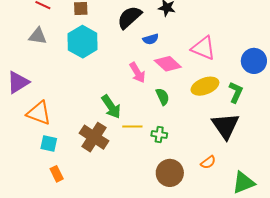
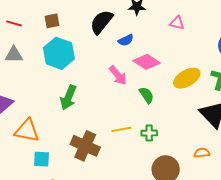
pink triangle: (203, 48) -> (177, 23), moved, size x0.6
green arrow: (111, 107) -> (68, 98), moved, turned 65
orange semicircle: (208, 162) -> (202, 153), turned -140

